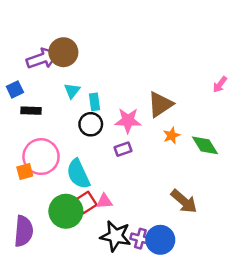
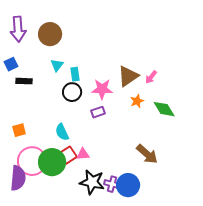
purple arrow: (42, 58) -> (18, 29), moved, turned 105
pink arrow: (220, 84) -> (151, 77), moved
pink circle: (41, 157) -> (32, 161), moved
cyan semicircle: (78, 174) -> (62, 132), size x0.7

